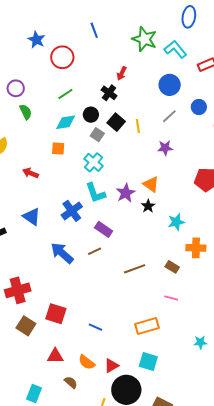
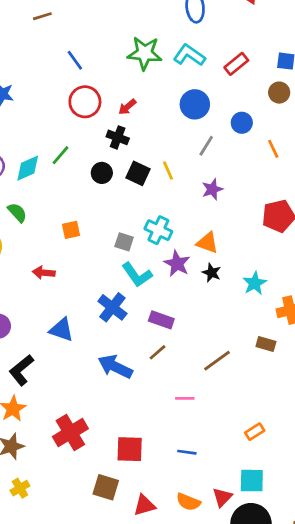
red circle: (62, 57) -> (85, 102), moved
red arrow: (122, 73) -> (127, 107), turned 40
green semicircle: (26, 112) -> (17, 213), moved
cyan diamond: (66, 122) -> (28, 168), moved
gray square: (97, 135) -> (124, 242), moved
cyan cross: (94, 162) -> (158, 230), moved
pink line: (171, 298) -> (185, 398), moved
brown square: (26, 326) -> (106, 487), moved
orange rectangle: (147, 326) -> (255, 432), size x0.6
cyan square: (148, 362) -> (252, 481), moved

